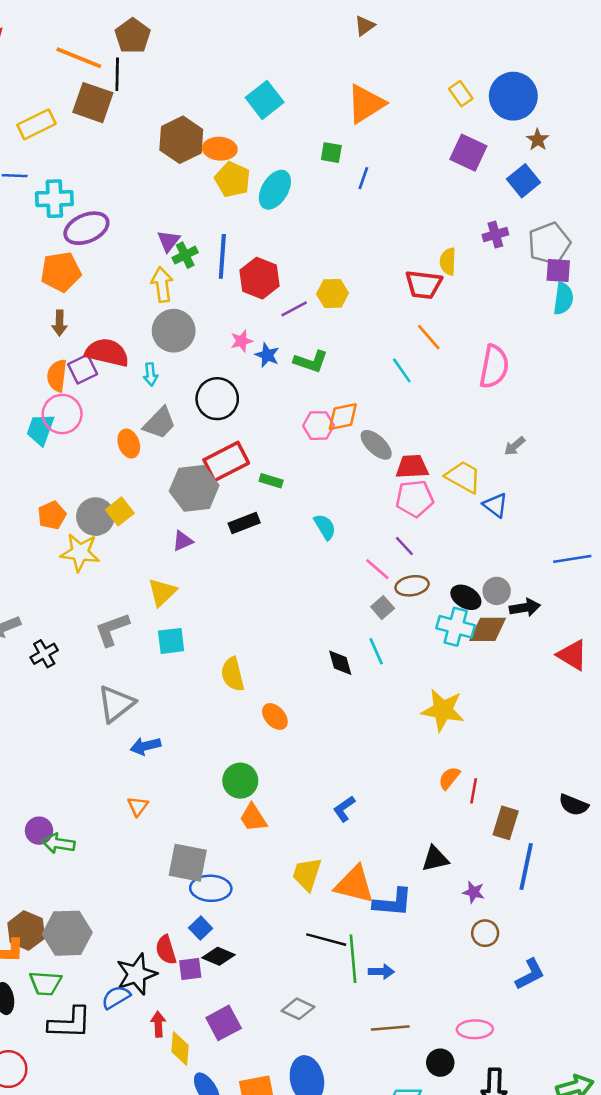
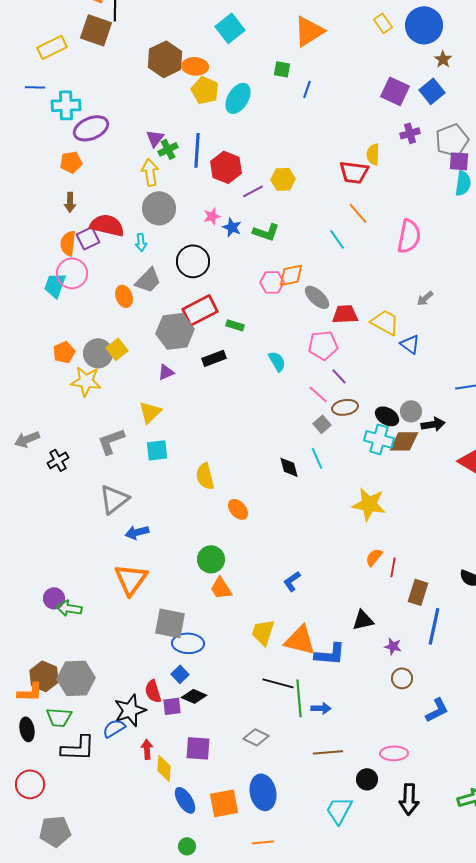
purple square: (468, 153) -> (395, 91), moved
orange pentagon: (61, 272) -> (71, 162), size x0.7
pink pentagon: (415, 499) -> (323, 345), moved
orange triangle: (138, 806) -> (131, 579), size x2.0
purple square: (224, 1023) -> (198, 748), turned 32

